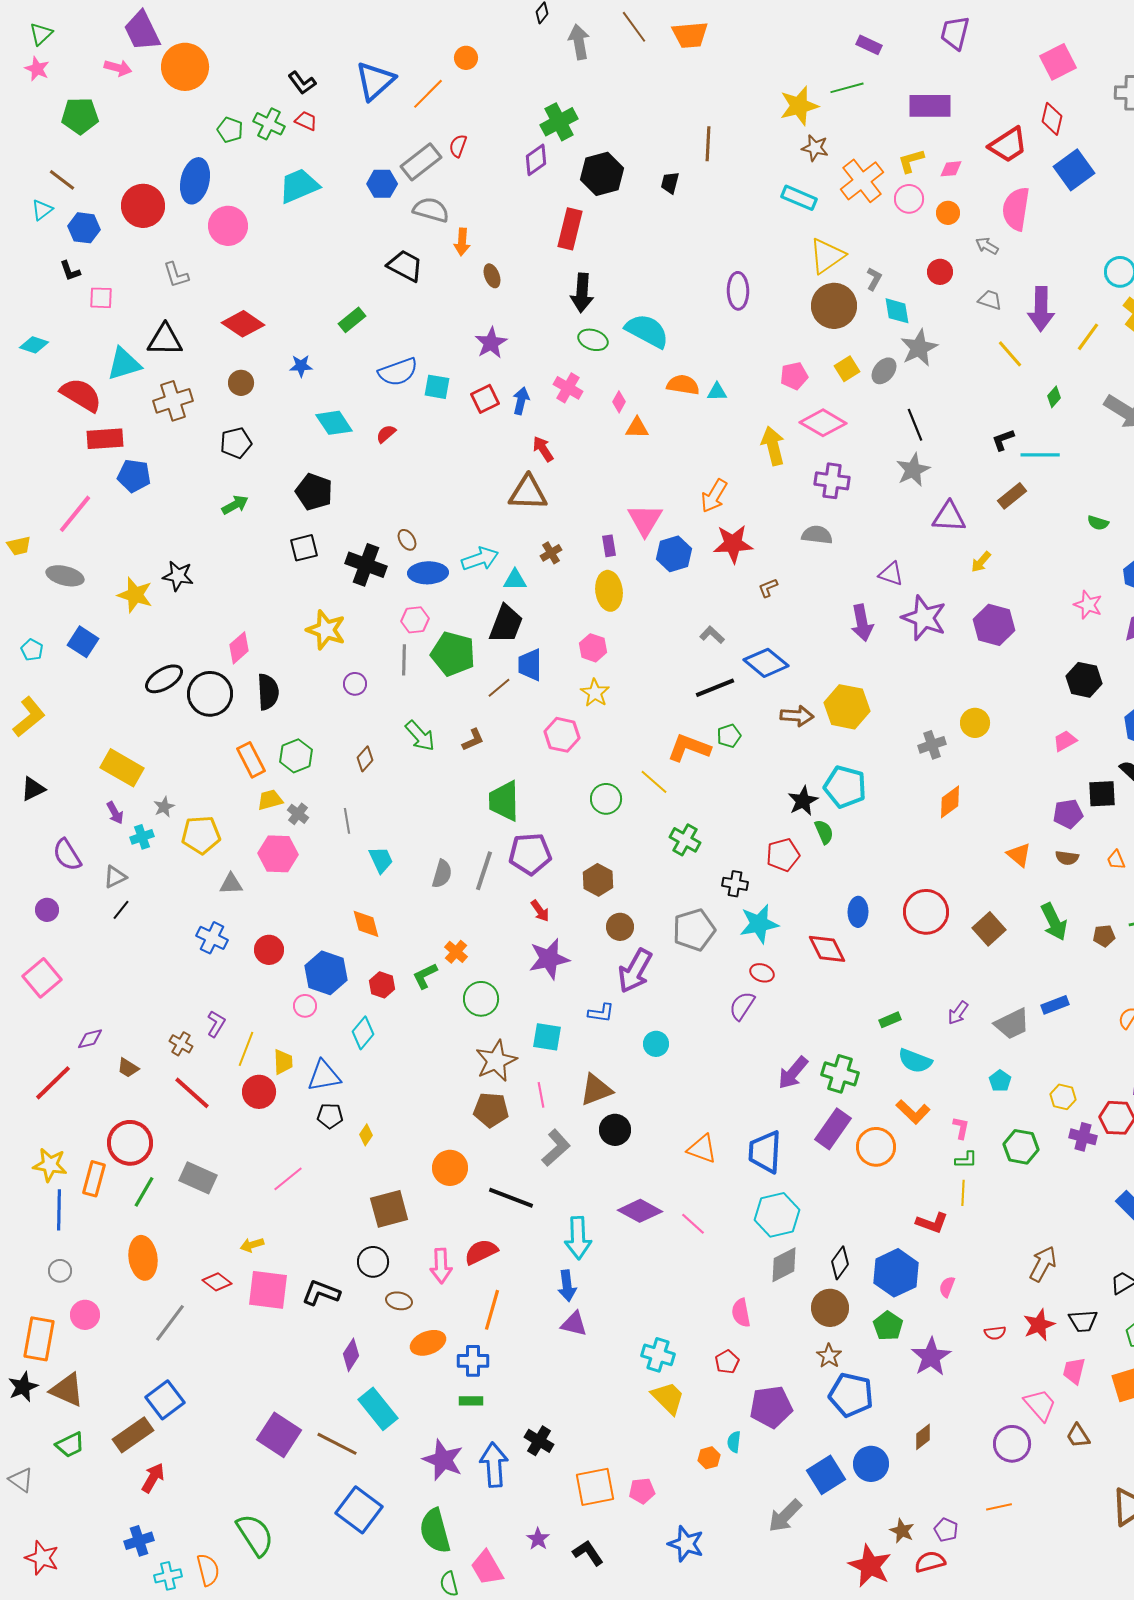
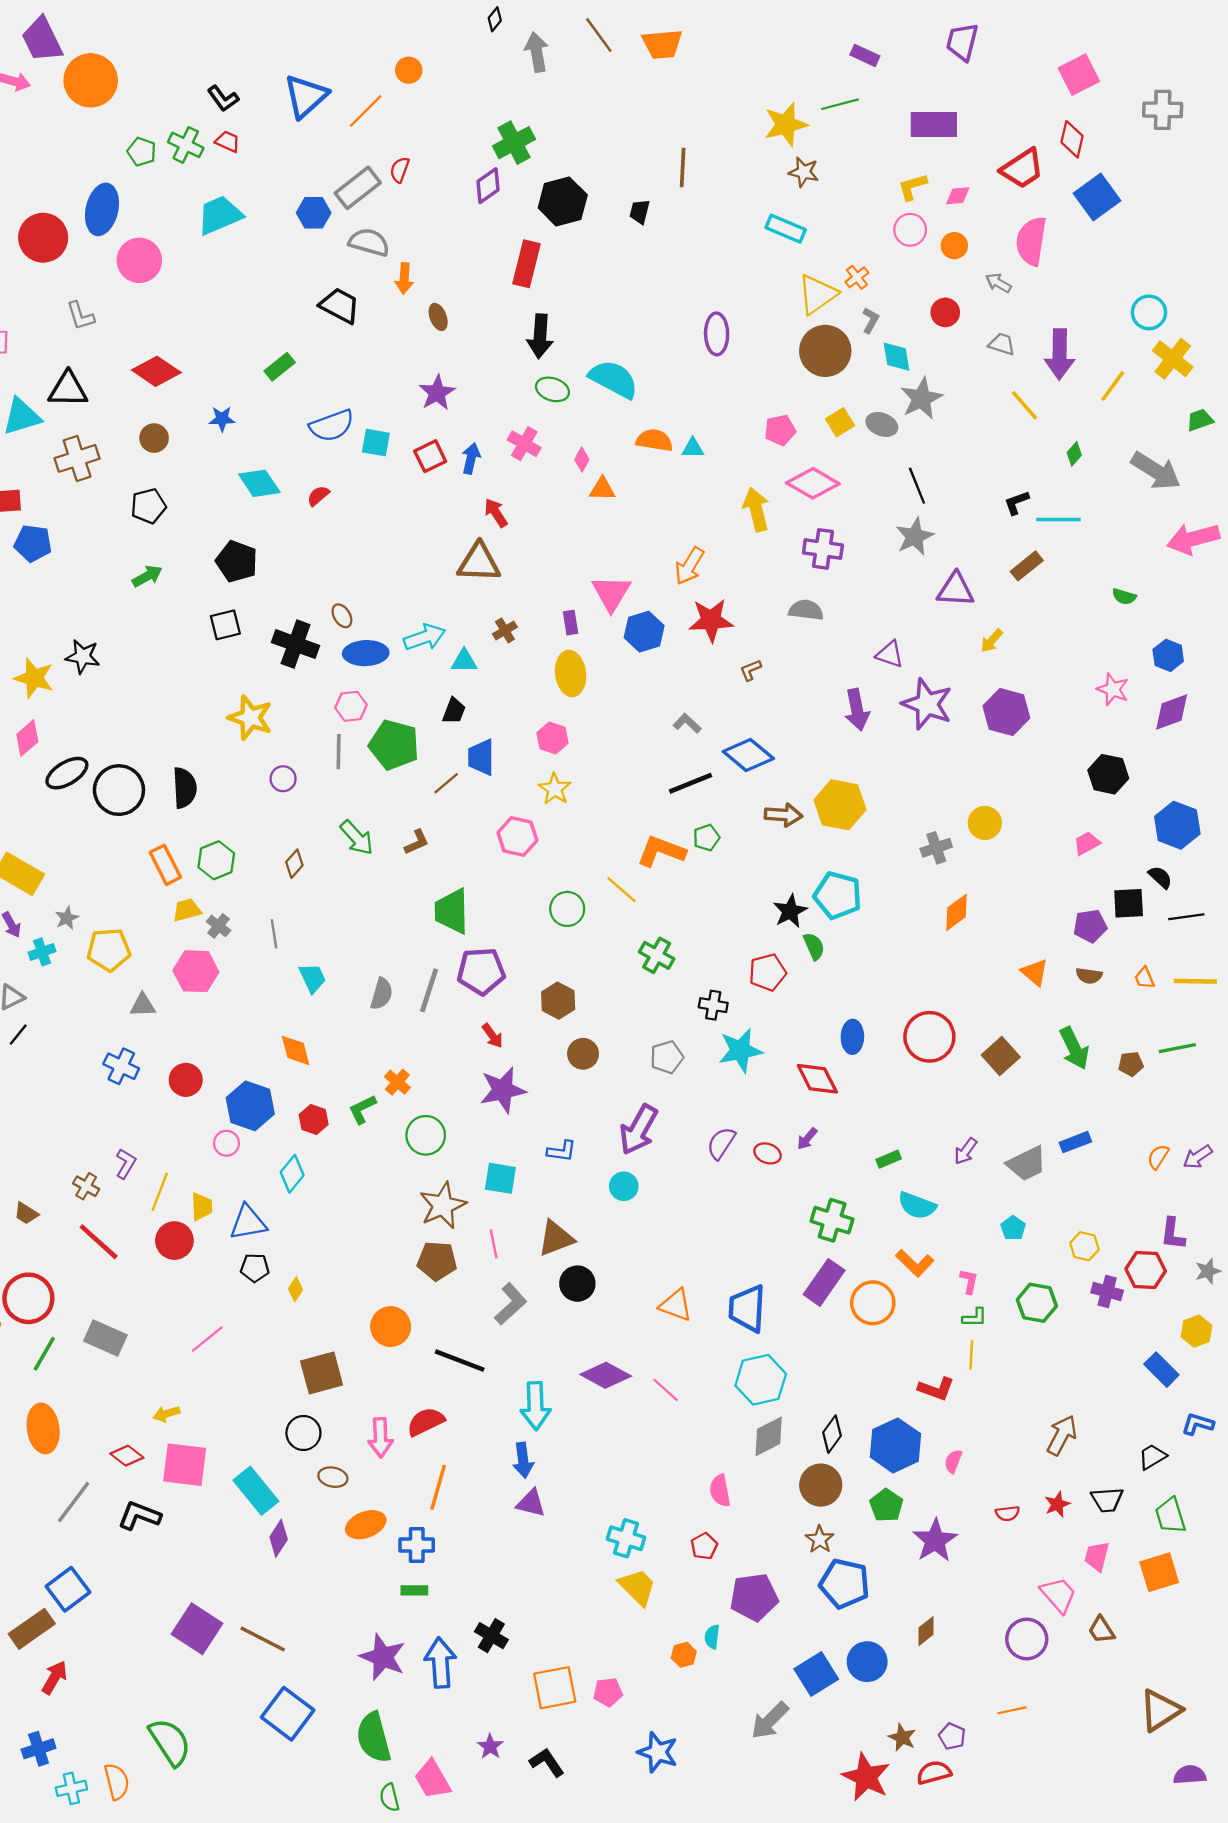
orange cross: (862, 181) -> (857, 277), moved, size x0.5
gray ellipse: (884, 371) -> (882, 424), turned 72
black trapezoid: (506, 624) -> (454, 711), size x0.6
pink diamond: (239, 648) -> (27, 738), moved
gray pentagon: (694, 930) -> (667, 1057), size x0.7
purple arrow: (635, 971) -> (638, 1130), moved
red ellipse: (762, 973) -> (768, 1153), moved
purple arrow: (793, 1073) -> (807, 1139), moved, size x0.6
black L-shape: (321, 1293) -> (139, 1516), moved
red star: (1039, 1325) -> (1057, 1504), size x0.7
cyan rectangle: (378, 1409) -> (256, 1491), moved

